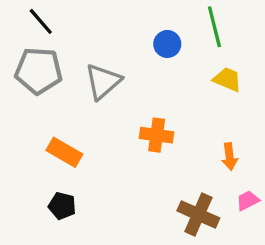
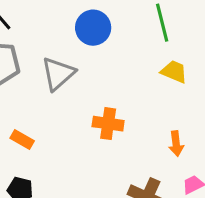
blue circle: (167, 44) -> (93, 28), moved, size x1.4
orange rectangle: (64, 152) -> (22, 140), size x0.7

